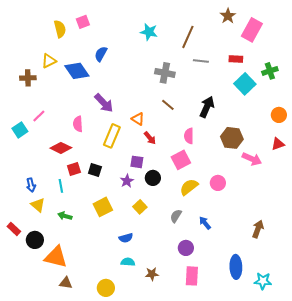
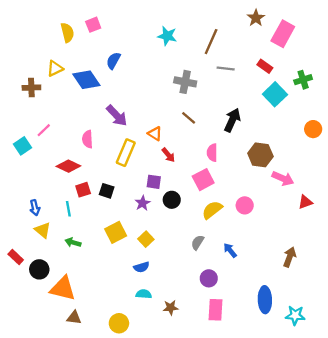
red rectangle: (236, 59) -> (265, 66), turned 32
red triangle: (278, 144) -> (305, 202), moved
yellow square: (140, 207) -> (146, 239), moved

